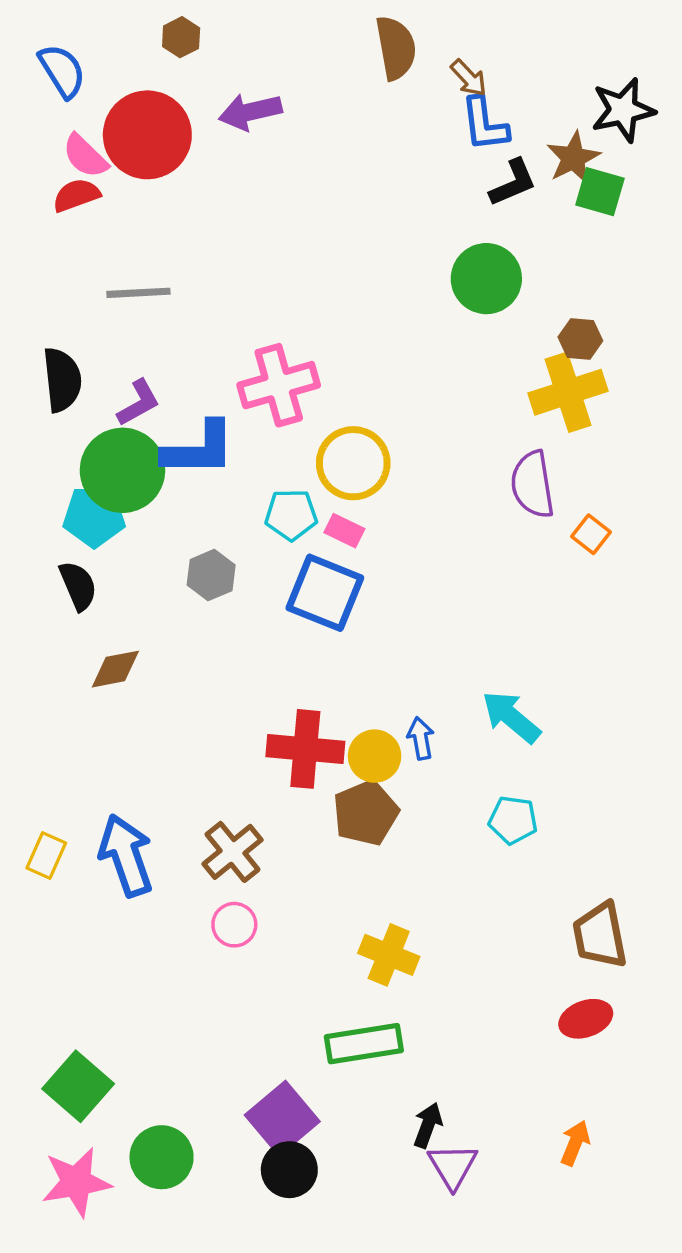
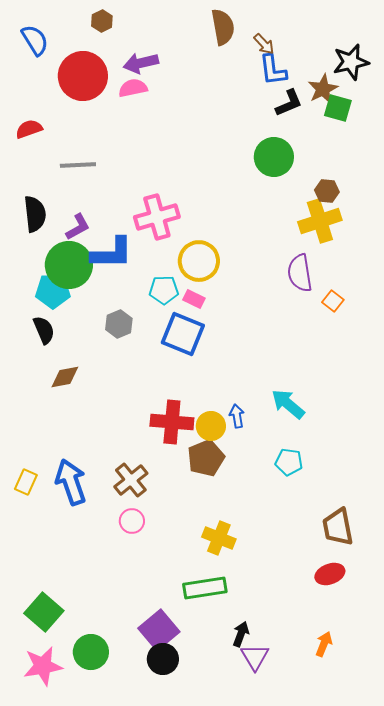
pink semicircle: (85, 156) -> (133, 88), moved, turned 124
red semicircle: (76, 195) -> (29, 129), moved

